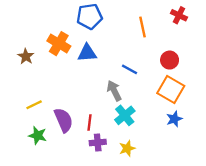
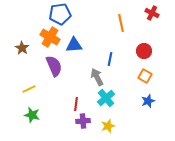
blue pentagon: (89, 16) -> (60, 14), moved
blue line: (130, 69) -> (110, 59), turned 72
orange square: (171, 89) -> (145, 76), size x0.6
purple semicircle: (64, 120) -> (54, 66), moved

